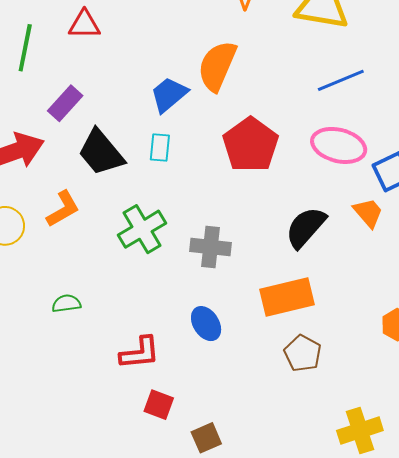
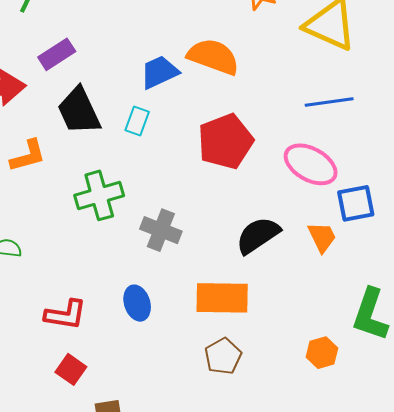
orange semicircle: (217, 66) -> (213, 57), turned 72

